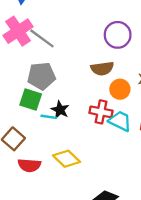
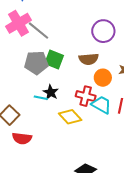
green square: (31, 100) -> (54, 59), moved
yellow diamond: (67, 159) -> (70, 117), moved

